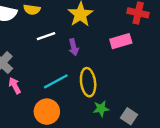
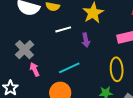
yellow ellipse: (88, 82) -> (117, 69), moved

